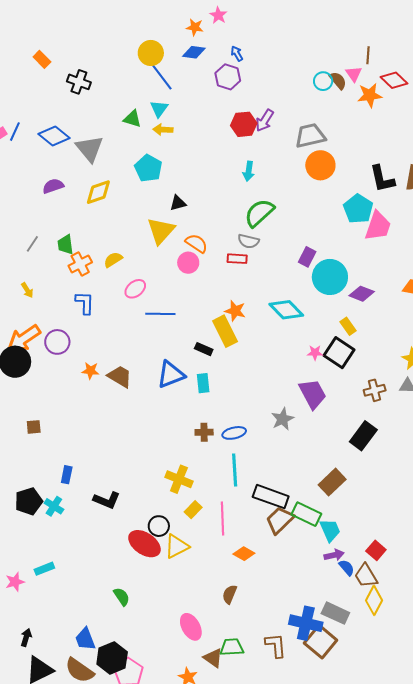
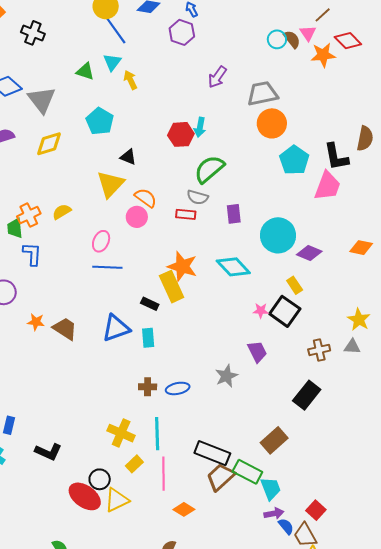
brown line: (368, 55) -> (323, 15), turned 42
red hexagon: (244, 124) -> (181, 134), moved
yellow arrow: (163, 130) -> (130, 80), moved, turned 60
black L-shape: (382, 179) -> (336, 157), moved
black triangle: (178, 203) -> (128, 157), turned 36
cyan pentagon: (358, 209) -> (294, 160), moved
green trapezoid: (65, 245) -> (15, 228), moved
purple rectangle: (307, 257) -> (234, 214), moved, turned -36
pink ellipse: (135, 289) -> (101, 241), moved, turned -30
orange star: (235, 311) -> (182, 266), size x1.4
purple trapezoid: (313, 394) -> (257, 352), size x0.7
cyan line: (235, 470) -> (157, 434), moved

